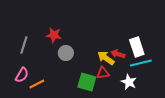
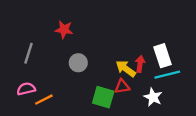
red star: (54, 35) -> (64, 30), moved
red arrow: (118, 54) -> (140, 64), turned 80
pink semicircle: (22, 75) -> (26, 89), turned -133

